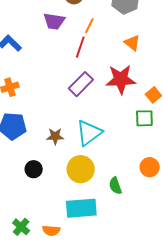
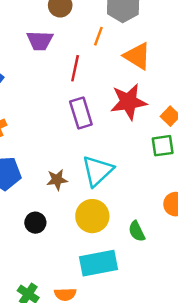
orange line: (89, 26) -> (98, 36), moved
orange triangle: (132, 43) -> (137, 56), size x1.4
purple rectangle: (81, 84) -> (81, 113), turned -55

